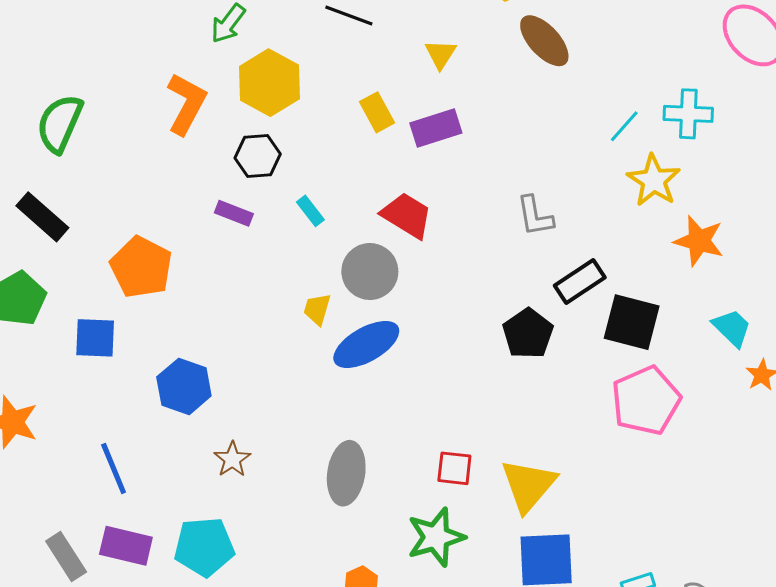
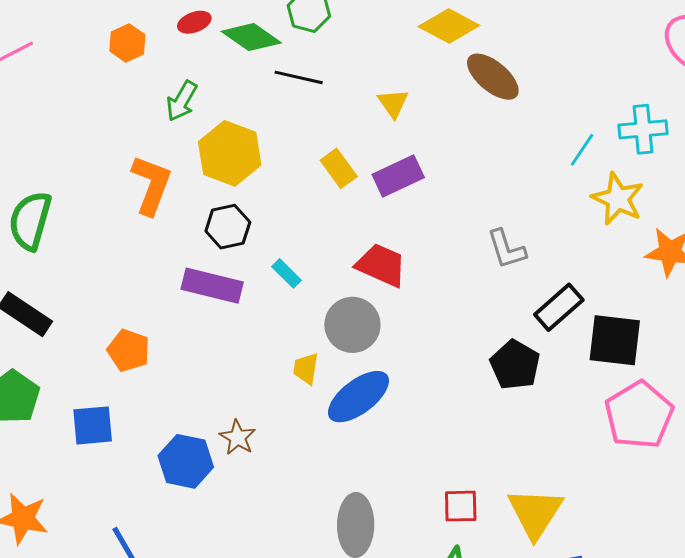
purple rectangle: (234, 213) -> (212, 286), size x1.6
orange pentagon: (141, 267) -> (129, 350), size x0.7
brown star: (232, 459) -> (238, 437), moved

